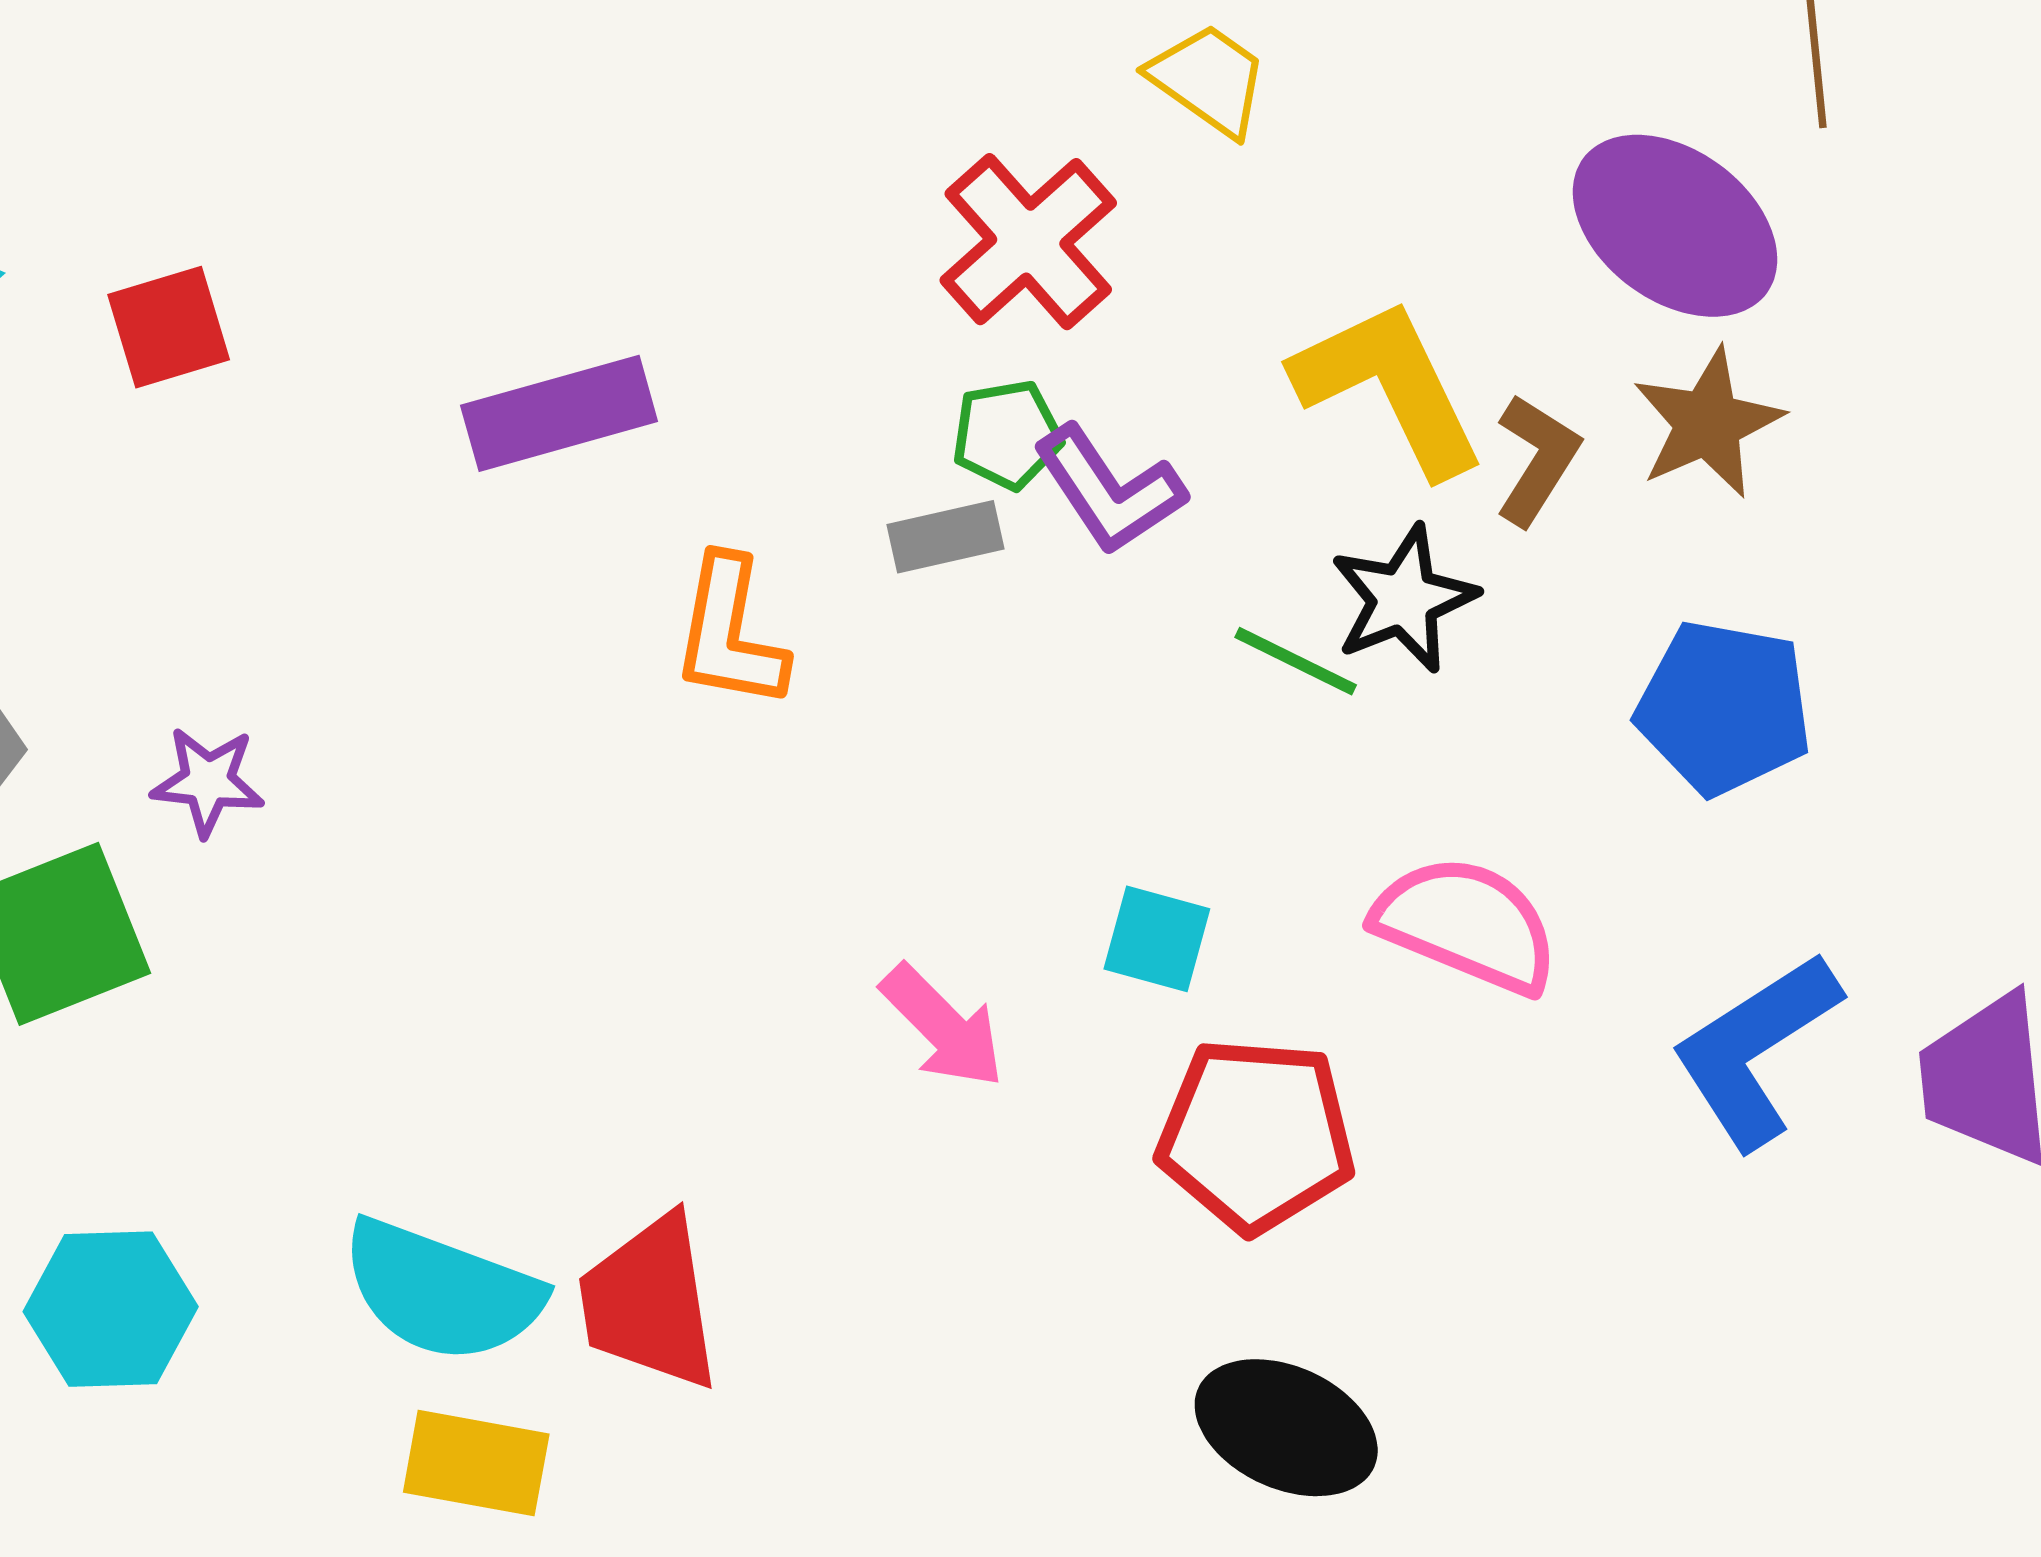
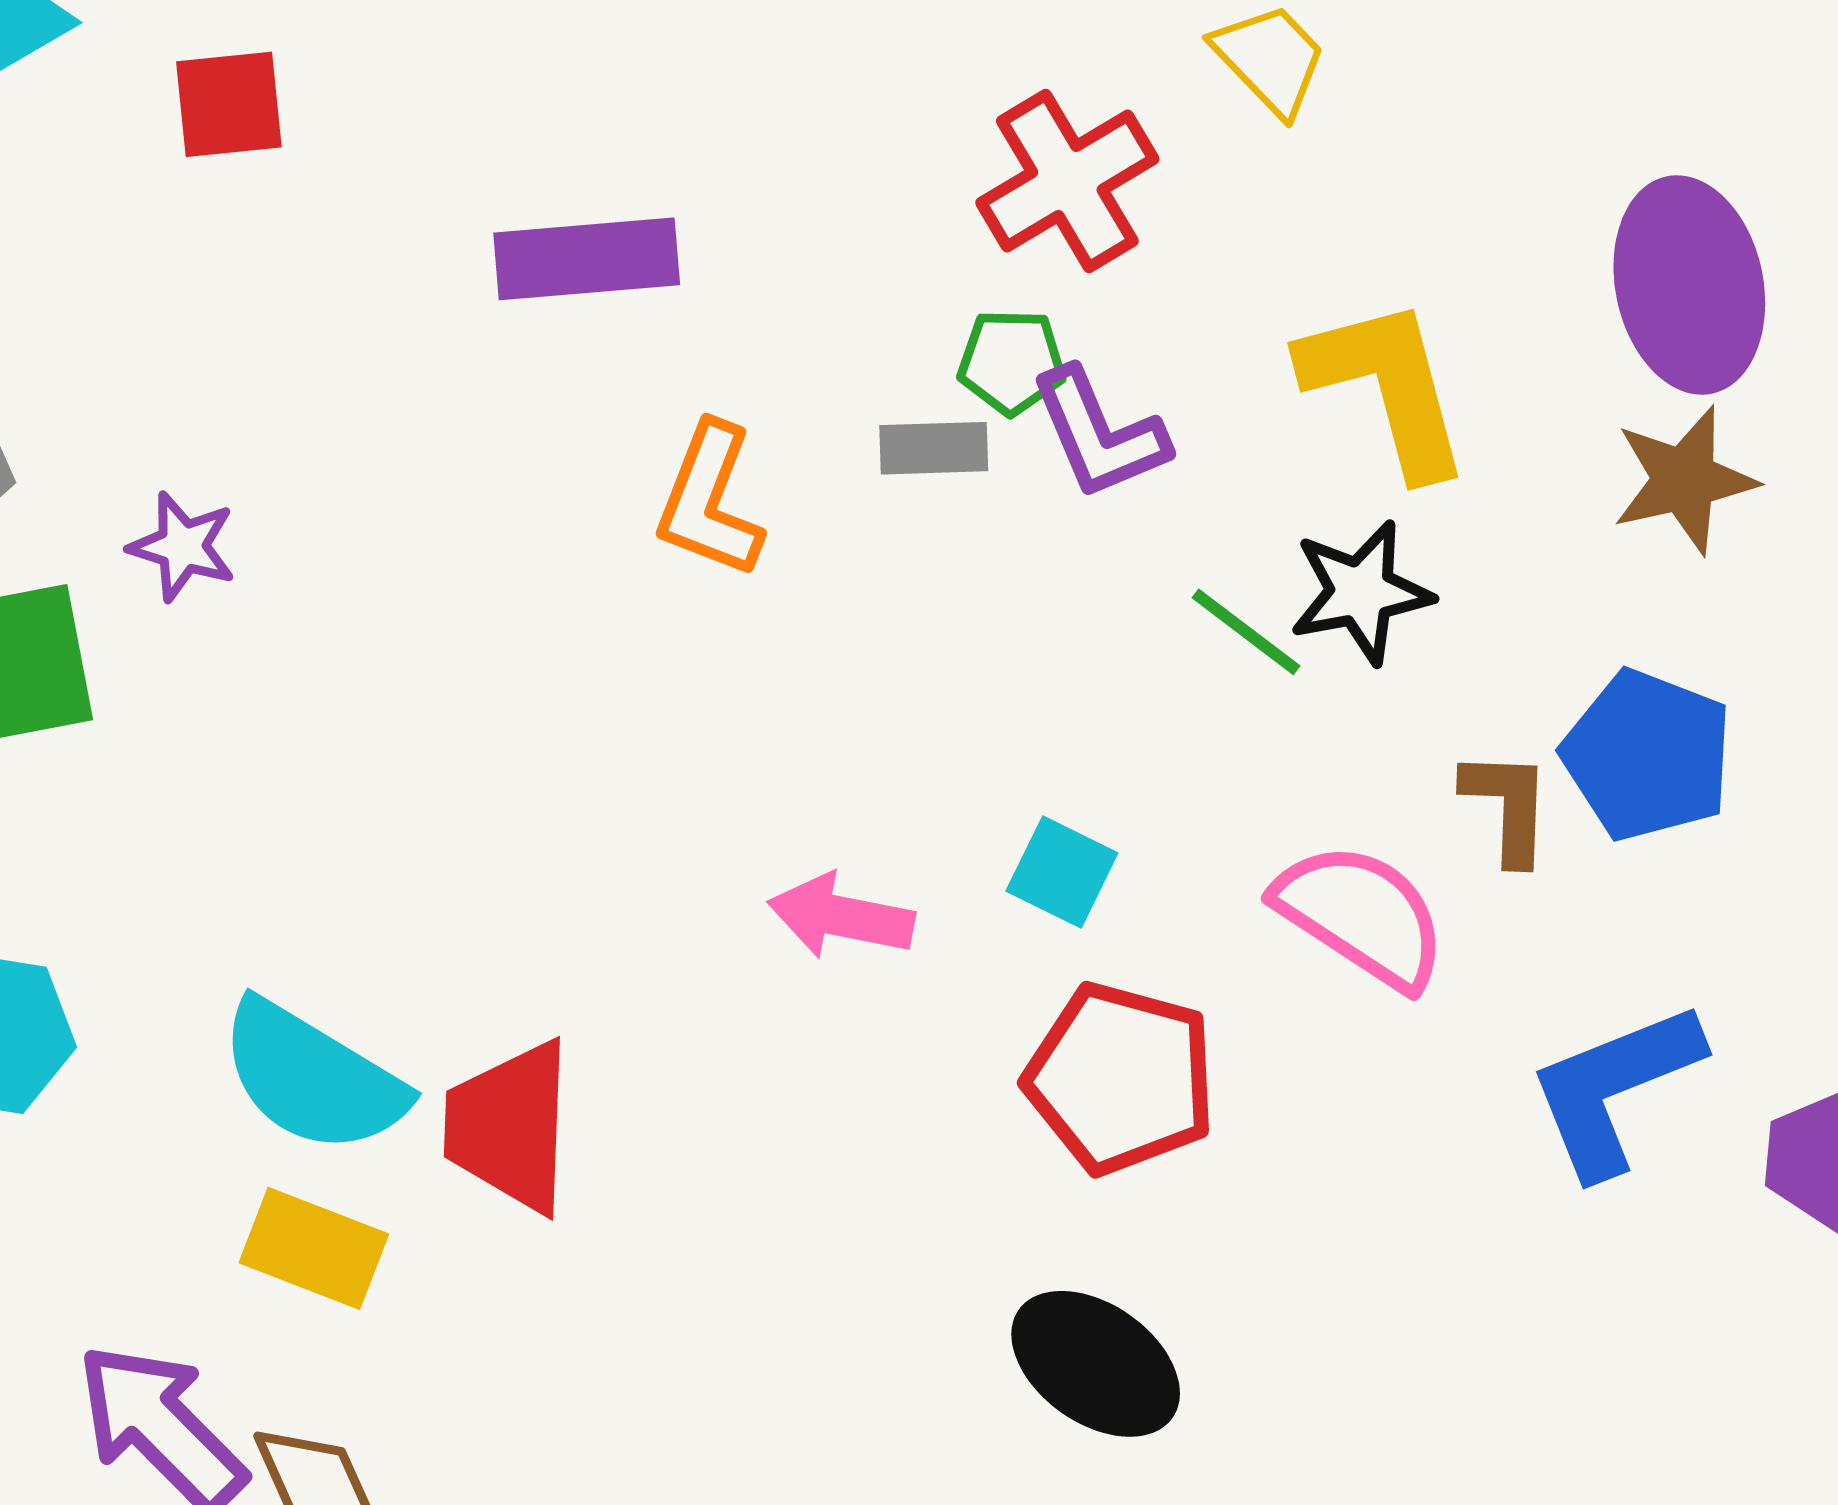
purple ellipse: (1675, 226) -> (1689, 285), turned 31
brown L-shape: (1537, 460) -> (1507, 806), moved, turned -41
pink arrow: (943, 1026) -> (841, 916), turned 135

